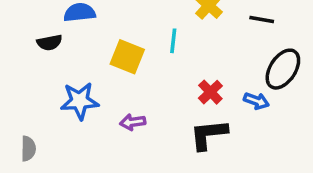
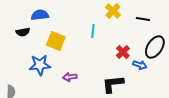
yellow square: (127, 57) -> (56, 41), moved
red cross: (210, 92) -> (123, 52), moved

